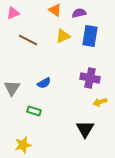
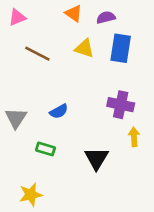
yellow triangle: (63, 36) -> (84, 48), turned 42
yellow arrow: (100, 102) -> (134, 137), turned 104
black triangle: (85, 129) -> (96, 158), moved

